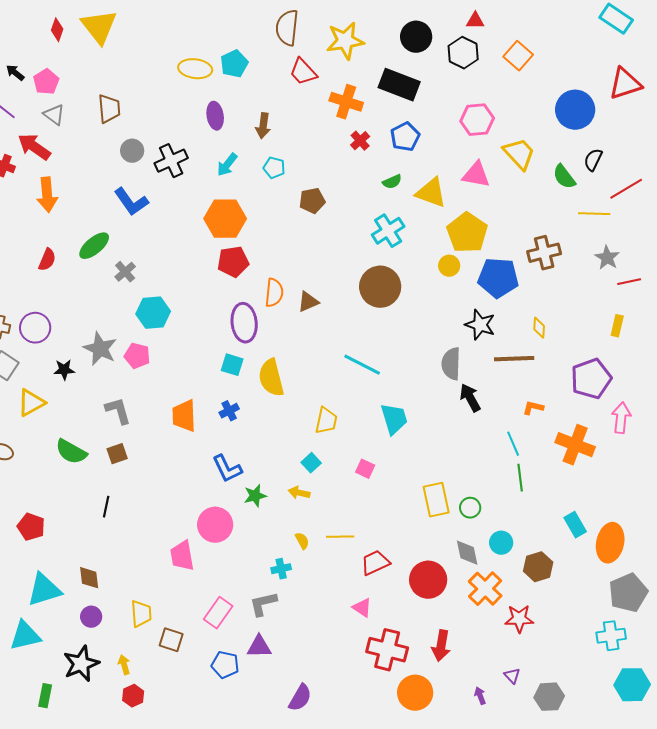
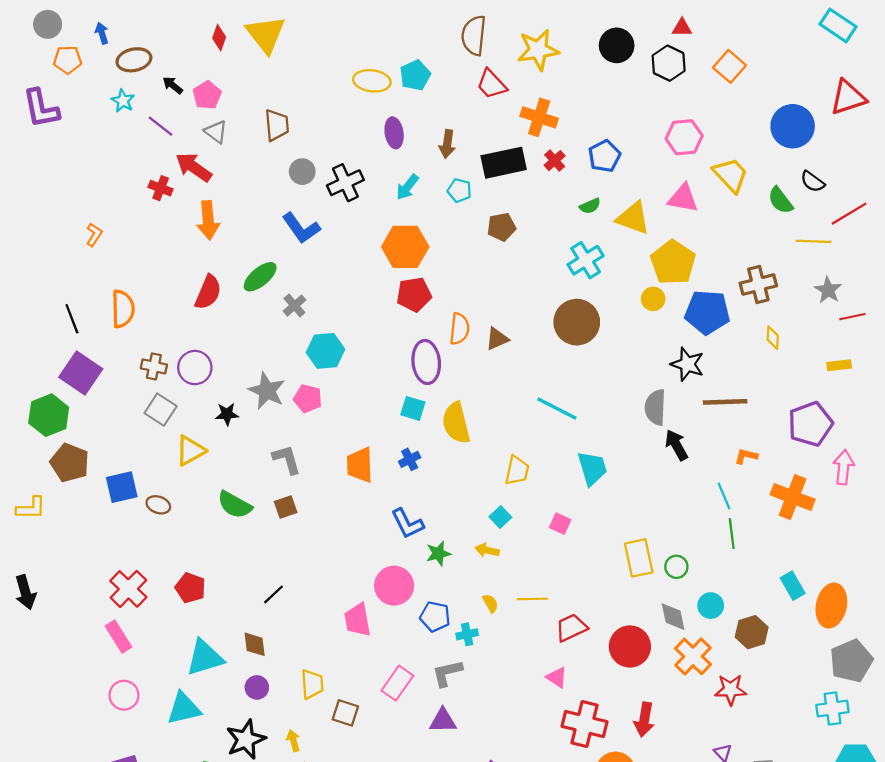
black rectangle: (399, 85) -> (504, 163), moved, turned -33
black semicircle: (593, 160) -> (813, 182), turned -80
red semicircle: (47, 260) -> (208, 292), size x1.4
yellow rectangle: (617, 326) -> (839, 365), turned 70
yellow diamond: (539, 328) -> (773, 338), moved
black line: (106, 507) -> (273, 594), moved, turned 35
blue pentagon: (225, 665) -> (435, 617), moved

